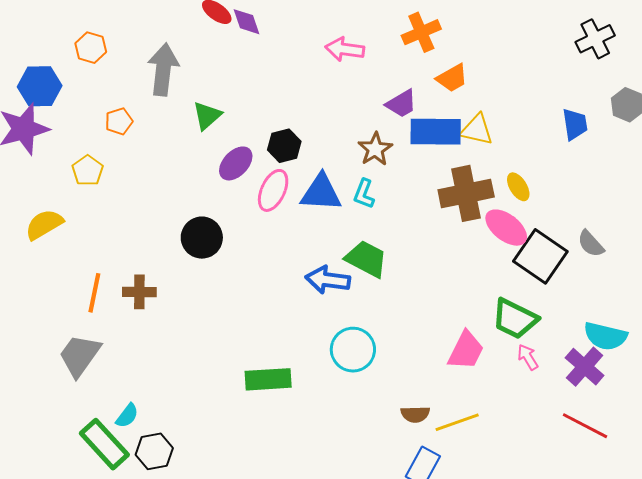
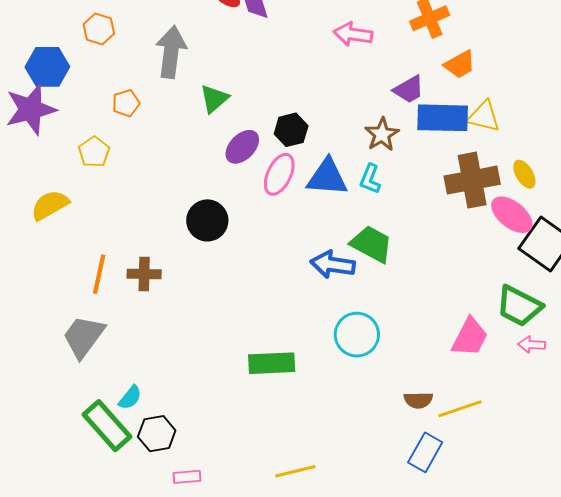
pink arrow: (528, 357) -> (532, 345), turned -56

